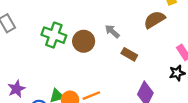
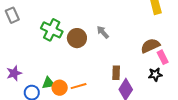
brown semicircle: (154, 20) -> (150, 46), moved
brown rectangle: (129, 54) -> (116, 73), moved, turned 56

